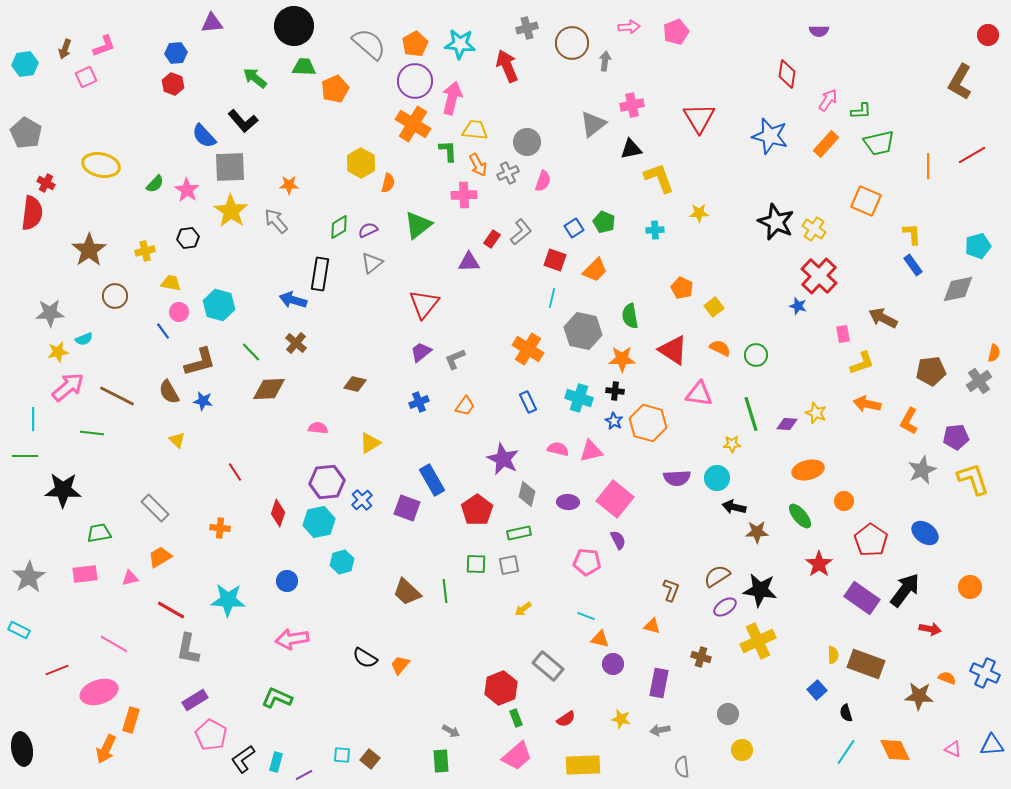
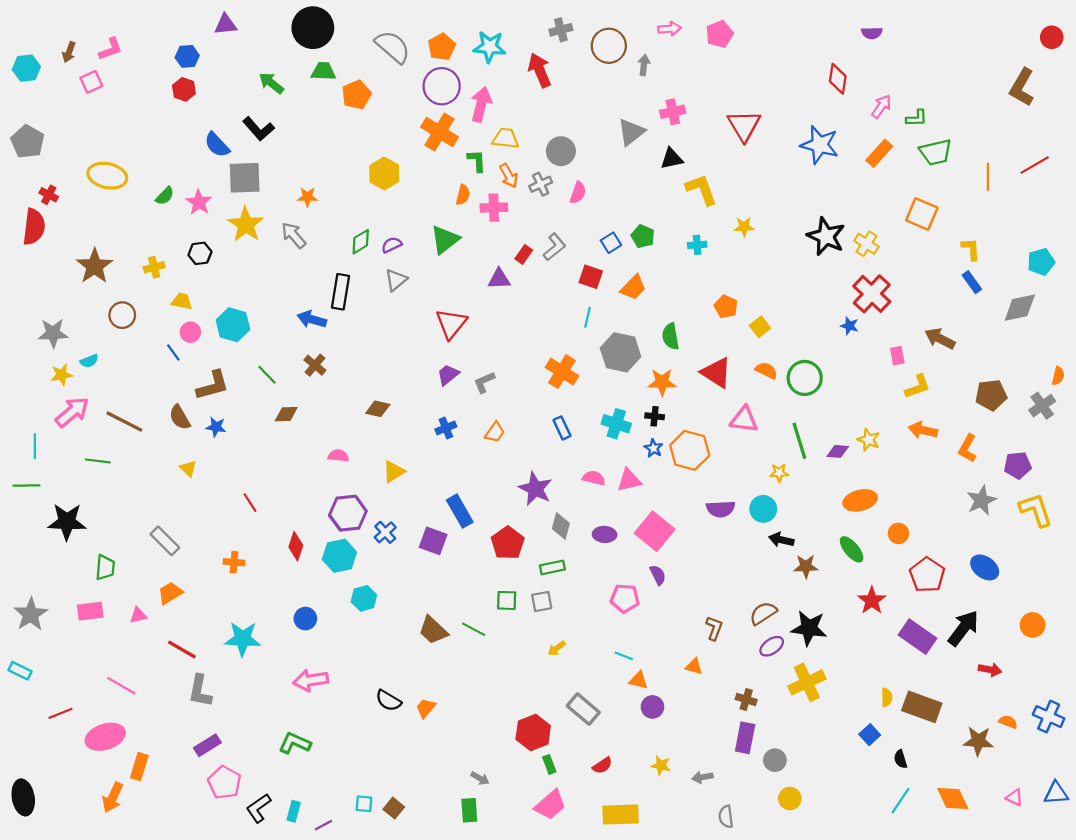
orange semicircle: (388, 183) -> (463, 195), moved
green circle: (756, 355) -> (805, 378), size x1.4
brown diamond: (269, 389) -> (286, 414), size x0.7
green trapezoid: (99, 533) -> (105, 567), turned 105
green line: (445, 591) -> (474, 629), turned -55
purple rectangle: (659, 683) -> (745, 738), moved

